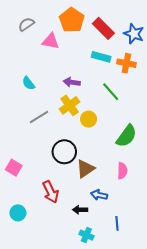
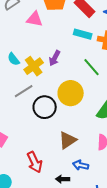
purple arrow: (72, 82) -> (55, 58), turned -70
yellow cross: (70, 105) -> (34, 66), moved
yellow circle: (89, 119) -> (71, 93), size x1.6
black circle: (64, 152) -> (45, 107), moved

